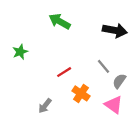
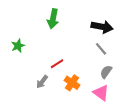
green arrow: (60, 21) -> (53, 19), turned -108
gray line: (104, 66) -> (101, 49), moved
gray arrow: (45, 106) -> (42, 82), moved

